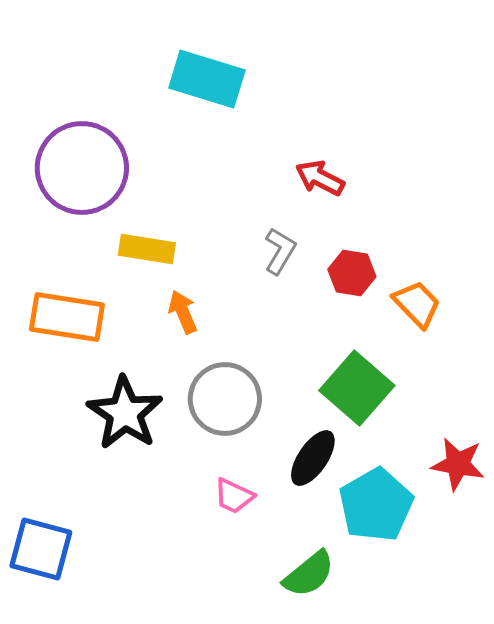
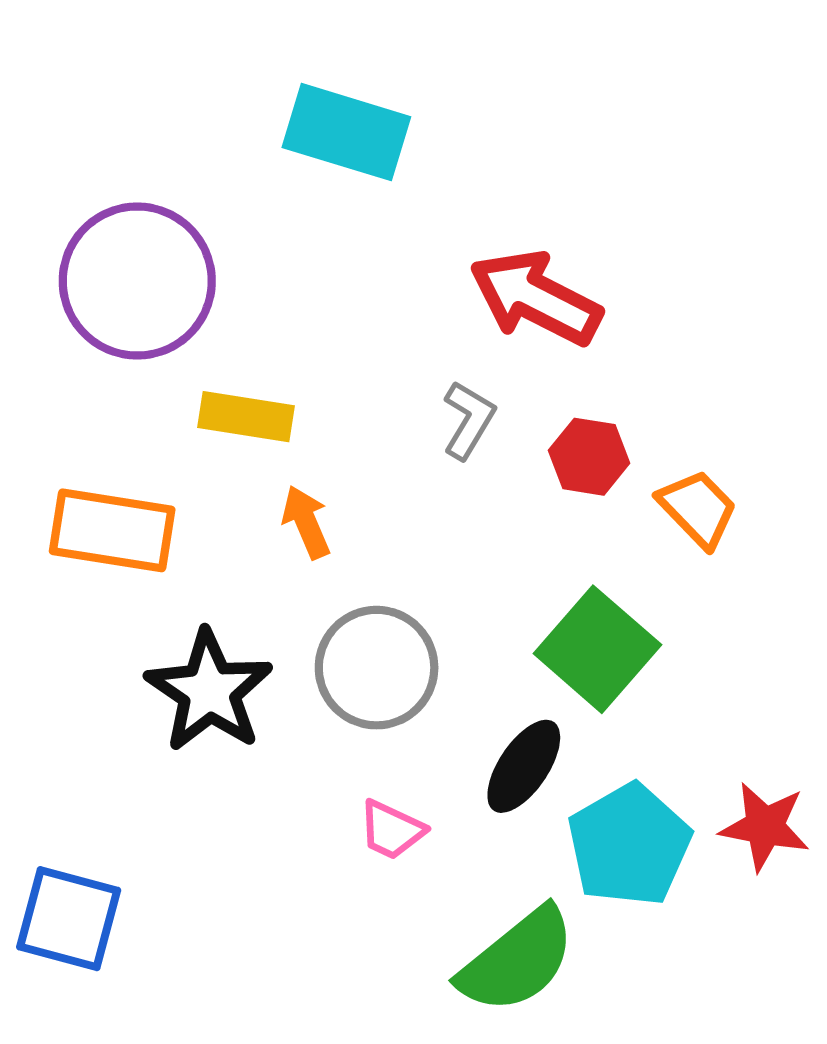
red arrow: (320, 178) -> (535, 298), size x1.6
red star: (458, 464) -> (765, 827), moved
green semicircle: (309, 574) -> (517, 960), size x1.4

